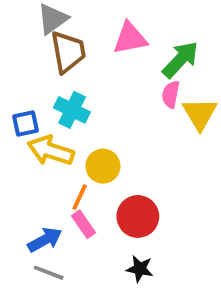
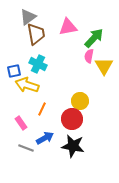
yellow circle: (103, 166) -> (80, 101), moved
pink rectangle: (84, 224) -> (21, 123), moved
blue arrow: (45, 240) -> (45, 138), moved
black star: (140, 269) -> (73, 146), size x1.6

